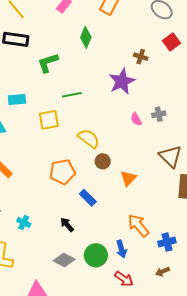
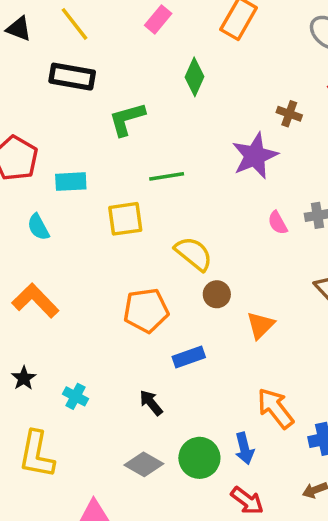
blue rectangle: (88, 198) -> (189, 357), turned -66

